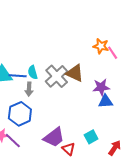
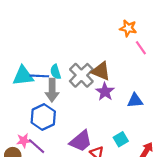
orange star: (101, 46) -> (128, 28), moved
purple star: (101, 87) -> (105, 92), moved, turned -30
gray arrow: (29, 89) -> (52, 90), size x1.5

